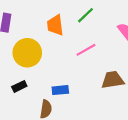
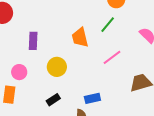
yellow circle: (27, 53) -> (57, 67), size x0.7

